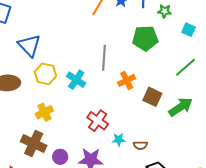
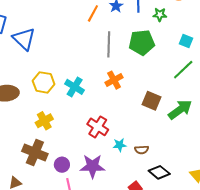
cyan square: (189, 30) -> (186, 41), moved
blue triangle: (29, 45) -> (24, 39), moved
gray line: (104, 58) -> (109, 44), moved
orange cross: (127, 80) -> (114, 80), moved

